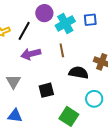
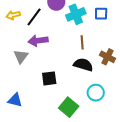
brown line: (62, 50) -> (82, 42), moved
gray triangle: (13, 82) -> (21, 57), moved

